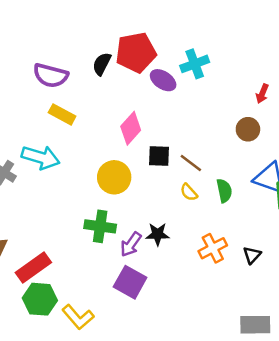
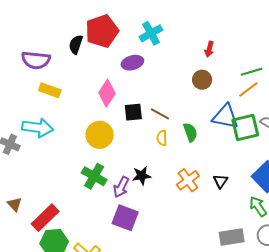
purple ellipse: (163, 80) -> (132, 63), moved, turned -40
yellow semicircle: (189, 192) -> (162, 138), turned 49
green cross: (100, 226) -> (94, 176), turned 30

